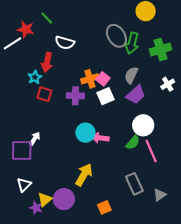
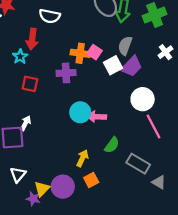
orange cross: (90, 79) -> (80, 53), turned 30
red square: (44, 94) -> (30, 84), moved
white square: (105, 96) -> (113, 65), moved
green semicircle: (133, 143) -> (112, 145), moved
yellow arrow: (84, 175) -> (82, 158), size x0.7
gray rectangle: (134, 184) -> (138, 164), turned -30
gray triangle: (160, 195) -> (159, 182), moved, turned -48
orange square: (104, 207) -> (91, 180), moved

